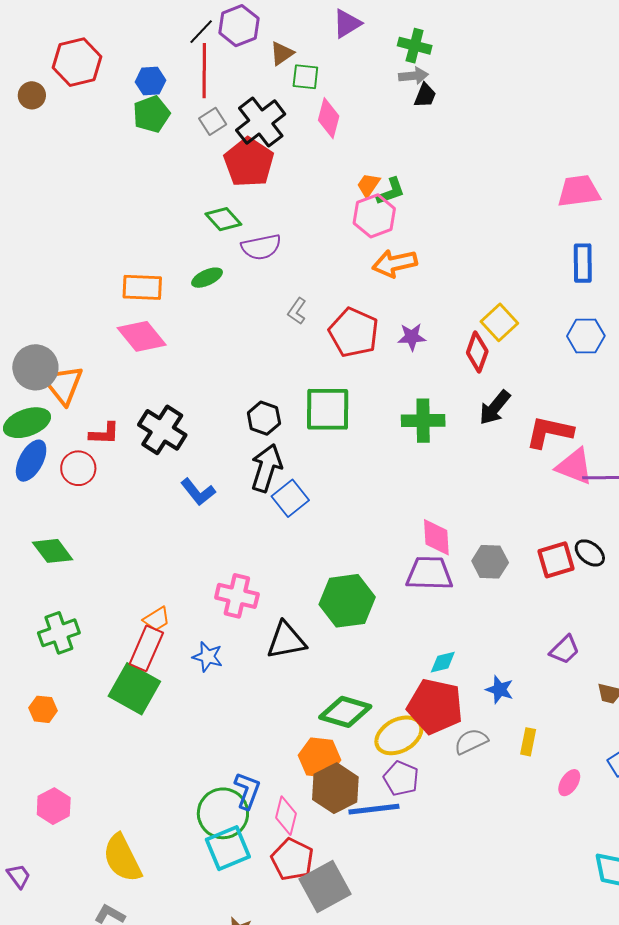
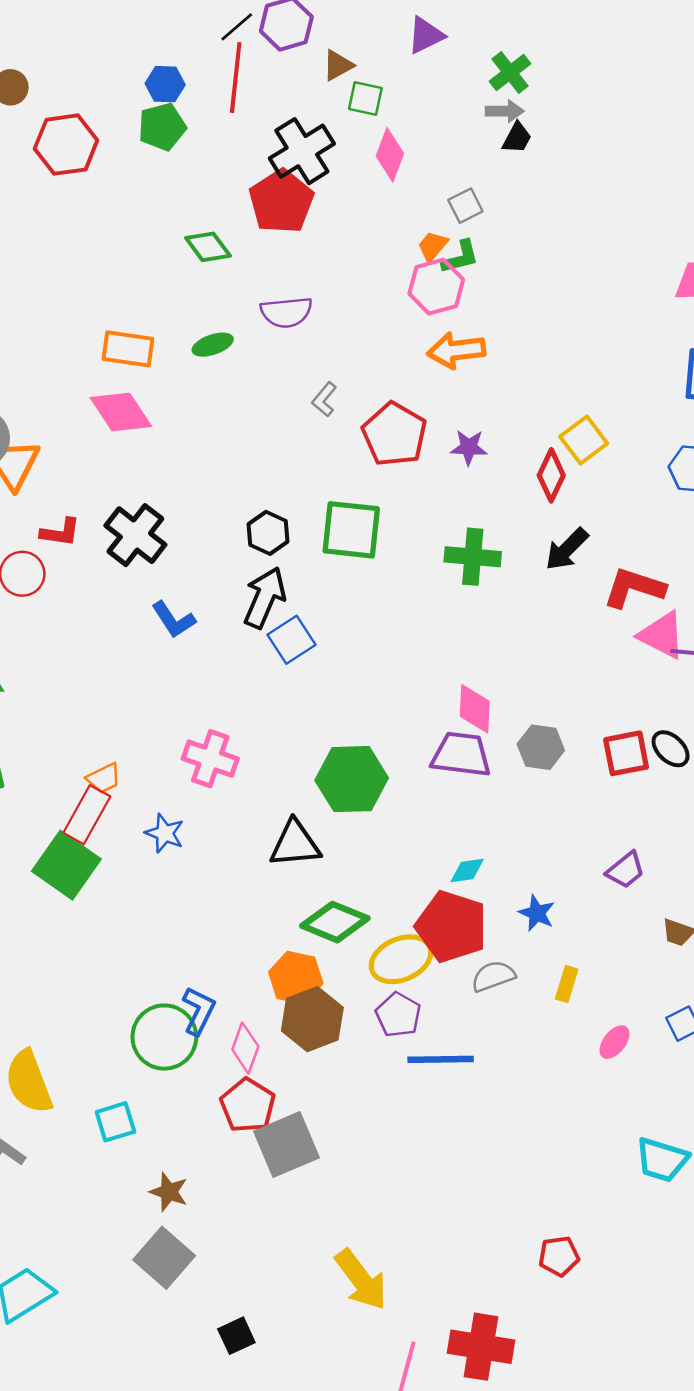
green cross: (415, 46) -> (510, 72), turned 32
red hexagon: (77, 62) -> (66, 145), moved
gray square: (213, 121) -> (465, 206), moved
green diamond: (223, 219) -> (208, 247), moved
black triangle: (286, 641) -> (295, 844), moved
blue line: (374, 809) -> (441, 1059), moved
cyan square: (228, 848) -> (115, 1122), moved, size x0.7

